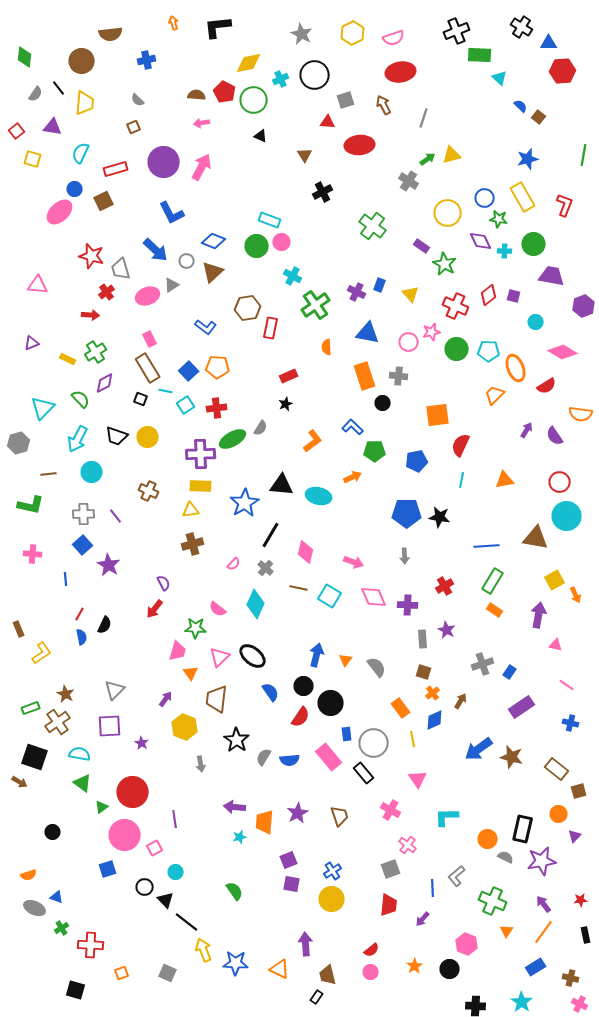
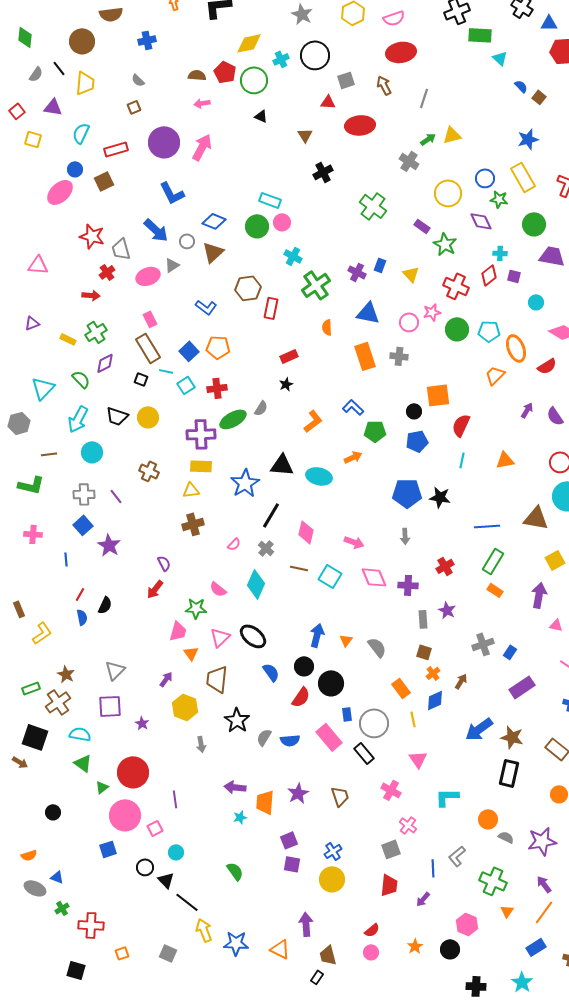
cyan cross: (505, 251) -> (500, 253), moved
black circle: (383, 403) -> (414, 411), moved
black rectangle: (523, 829) -> (509, 773), moved

